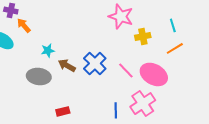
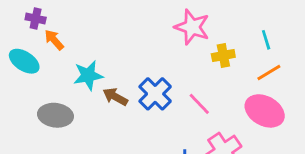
cyan star: (48, 50) -> (88, 75), size x1.5
pink ellipse: (154, 74) -> (265, 111), moved
gray ellipse: (39, 76) -> (55, 115), moved

